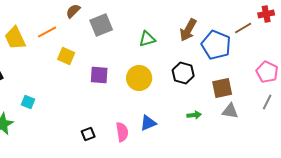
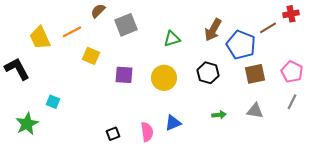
brown square: (222, 88) -> (255, 74), moved

